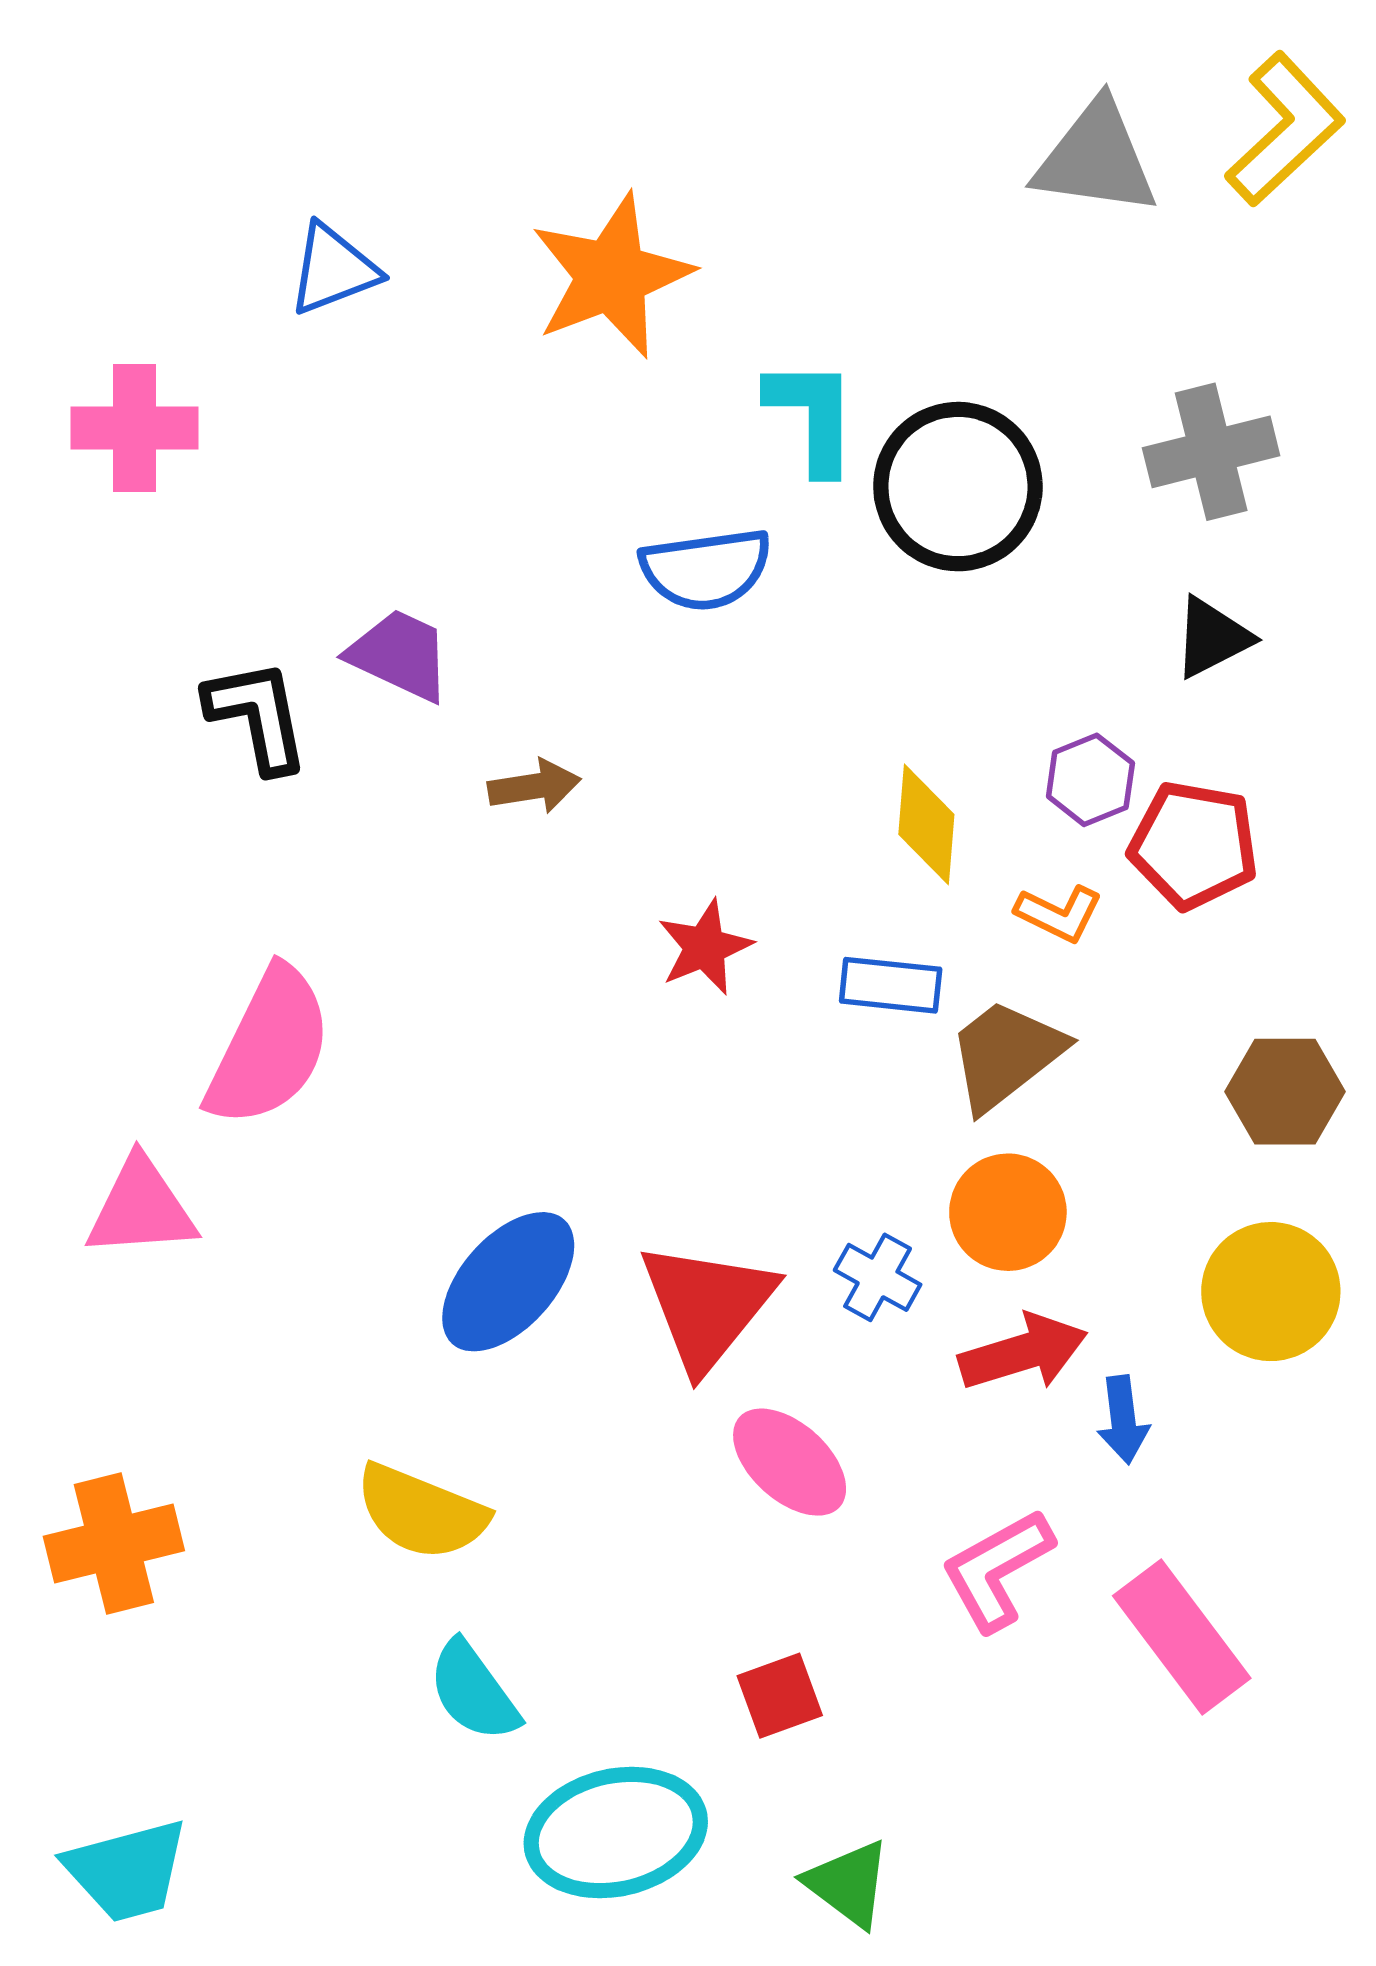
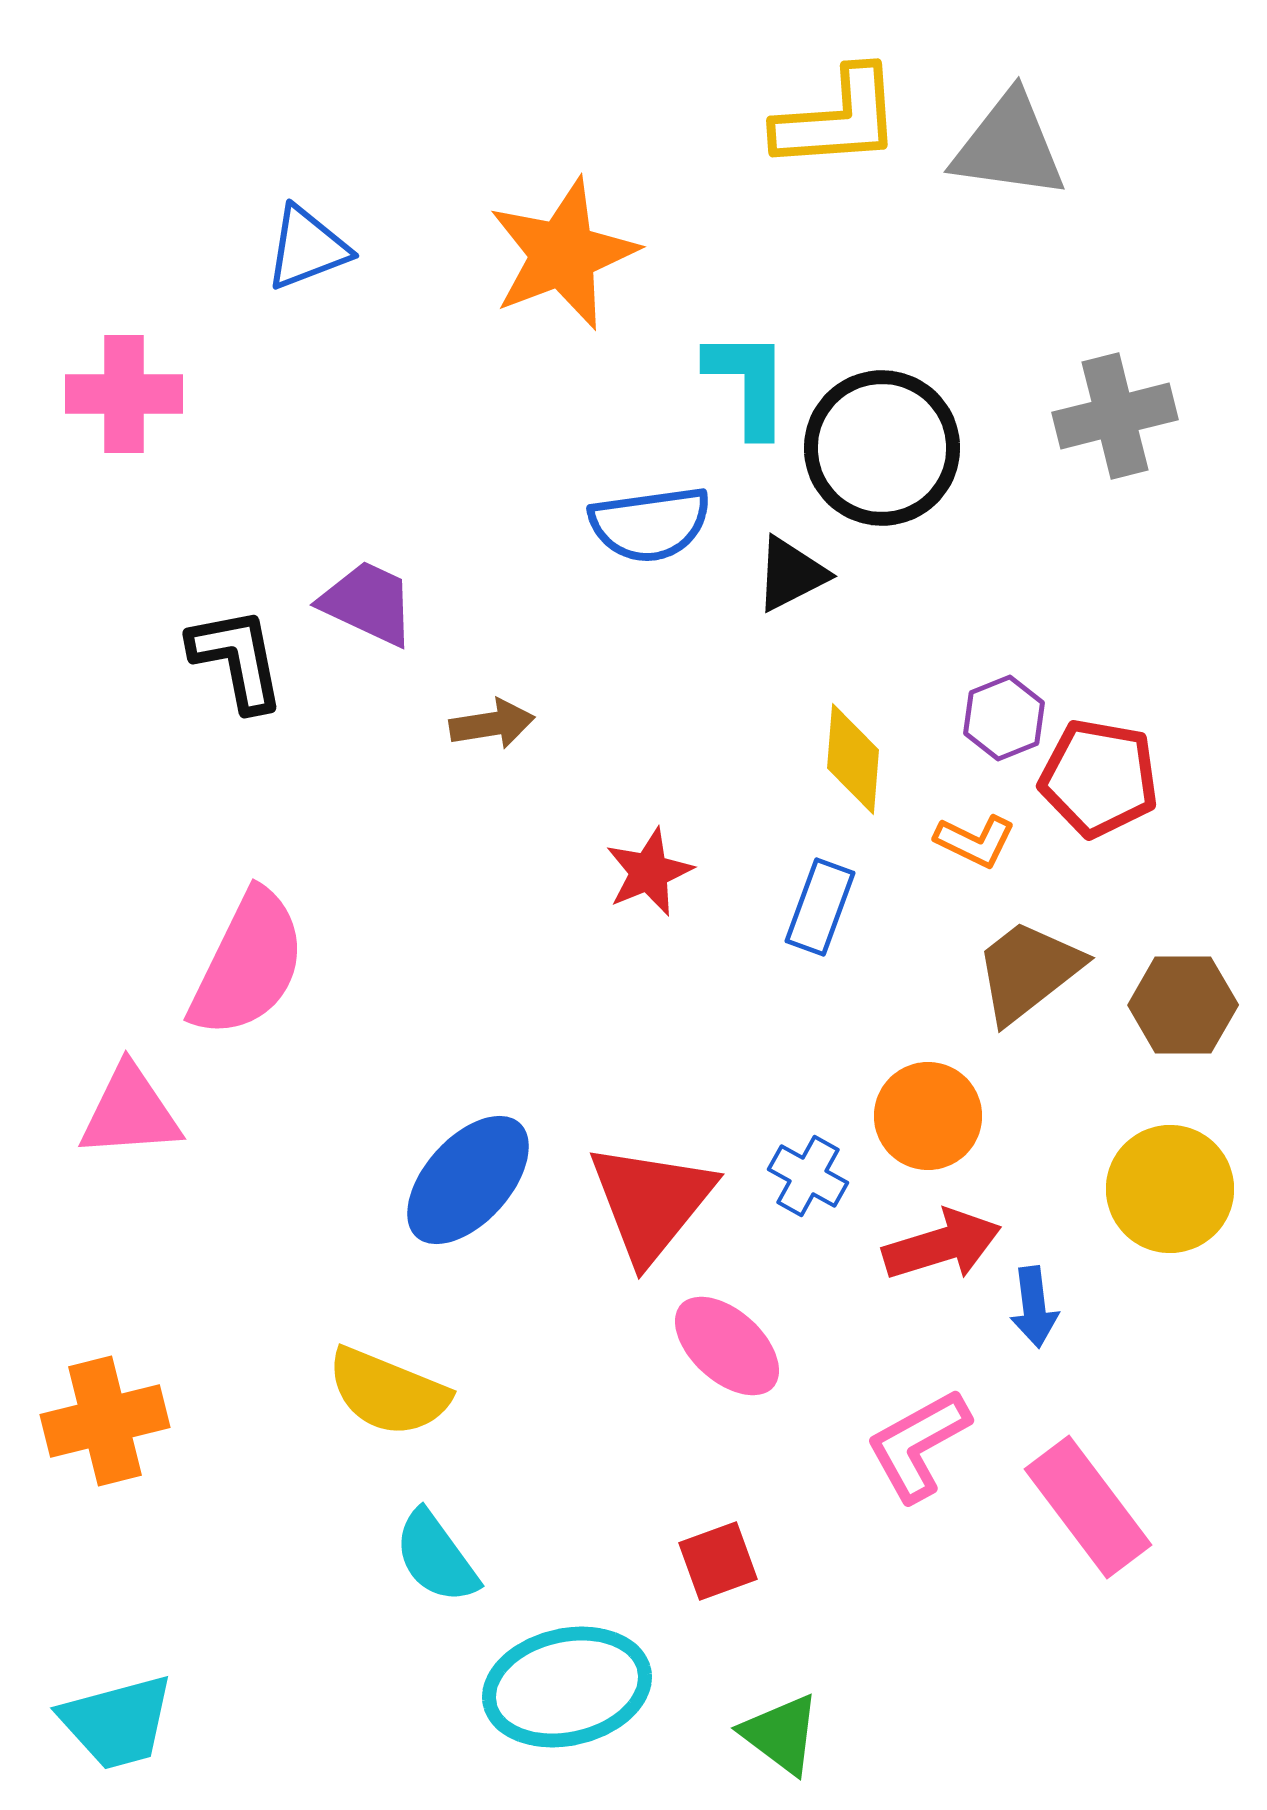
yellow L-shape: (1285, 129) -> (838, 119), moved, turned 39
black triangle: (1212, 638) -> (791, 574), moved
blue rectangle: (891, 985) -> (820, 907), turned -76
brown trapezoid: (1006, 1055) -> (1028, 971), moved

